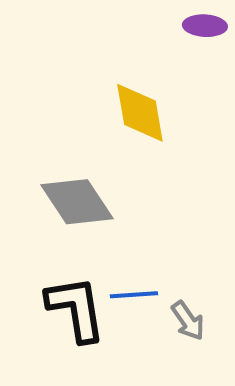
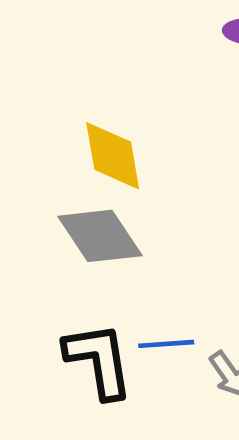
yellow diamond: (140, 113) -> (113, 156), moved

